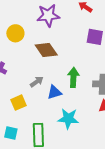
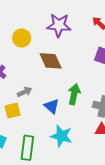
gray arrow: (37, 82) -> (25, 92), moved
blue triangle: (54, 92) -> (52, 106), turned 49

